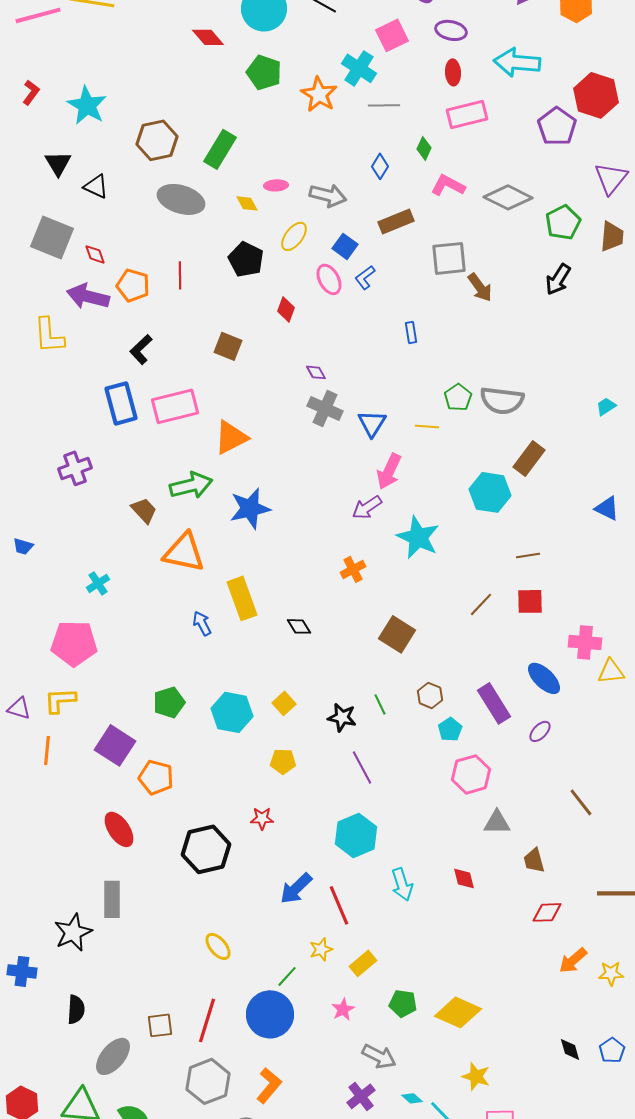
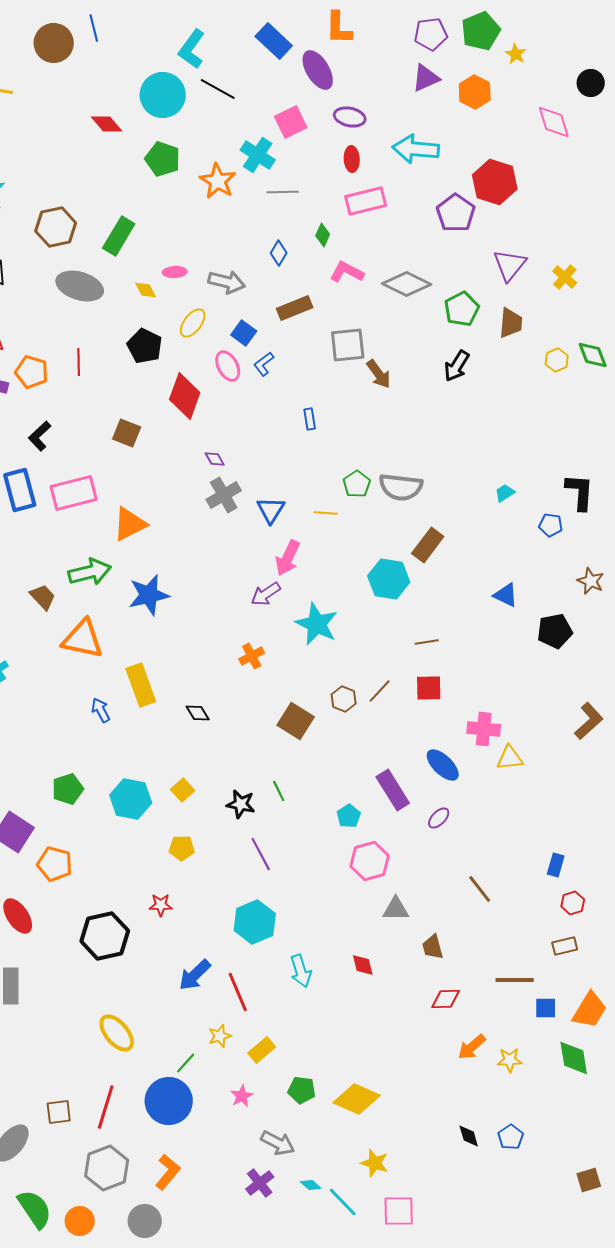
red diamond: (286, 309) -> (185, 396), size x1.8
gray cross: (325, 408) -> (224, 495), turned 36
brown hexagon: (430, 695) -> (344, 699), moved
yellow ellipse: (218, 946) -> (117, 1033), size x1.4

